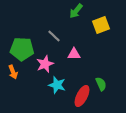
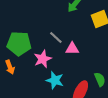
gray line: (54, 36) -> (56, 37), moved

